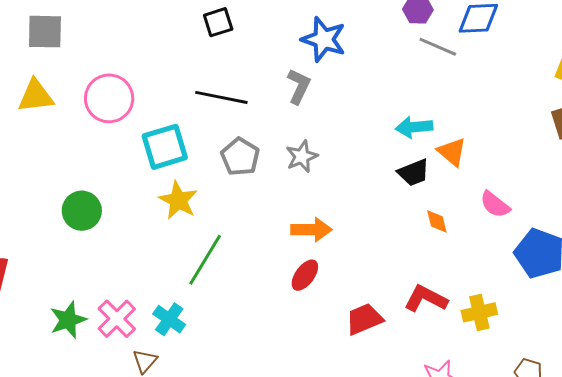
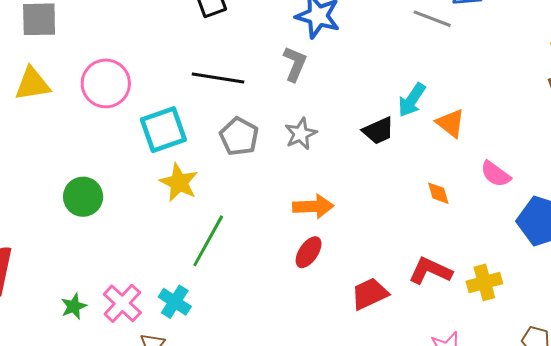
cyan arrow: (414, 127) -> (412, 100), turned -48
black trapezoid: (414, 173) -> (378, 131), moved
green star: (68, 320) -> (74, 306), size x0.7

